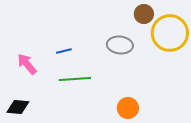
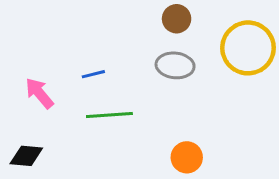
brown circle: (144, 14) -> (177, 19), moved

